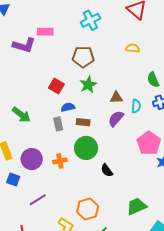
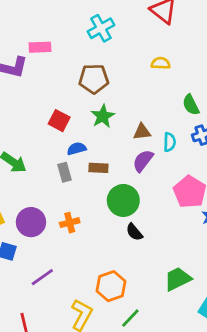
green circle: (86, 148) -> (123, 200), moved

